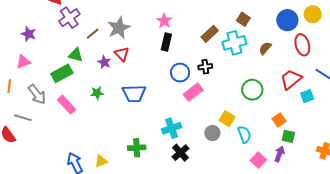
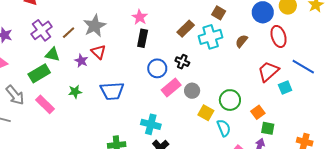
purple cross: (69, 18) -> (42, 30), moved
black cross: (205, 67) -> (182, 62), turned 32
green circle: (252, 90) -> (230, 100), moved
cyan cross: (172, 128) -> (151, 124), turned 36
gray circle: (212, 133) -> (192, 91), moved

